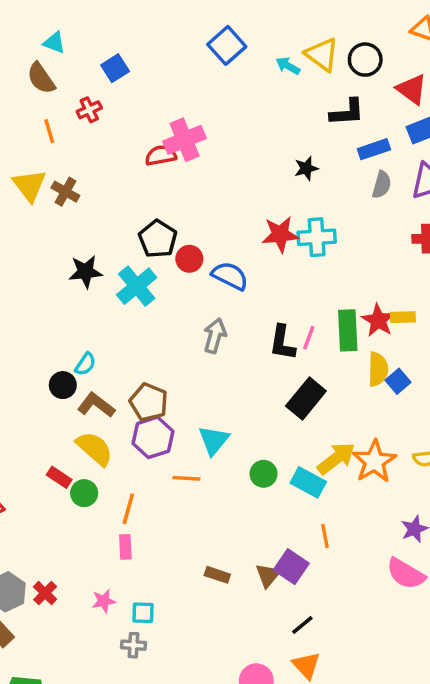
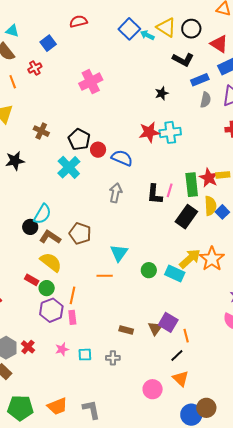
blue square: (227, 45) -> (129, 29), moved
black L-shape: (347, 112) -> (183, 60), turned 35
red semicircle: (161, 155) -> (78, 21), moved
brown cross: (65, 192) -> (41, 131), moved
black star: (85, 272) -> (15, 161), moved
cyan semicircle: (85, 364) -> (42, 214), size x1.5
black rectangle: (306, 399) -> (186, 217), moved
purple hexagon: (153, 437) -> (51, 310), moved
orange line: (325, 536) -> (186, 336), moved
gray cross: (133, 645) -> (113, 358), moved

